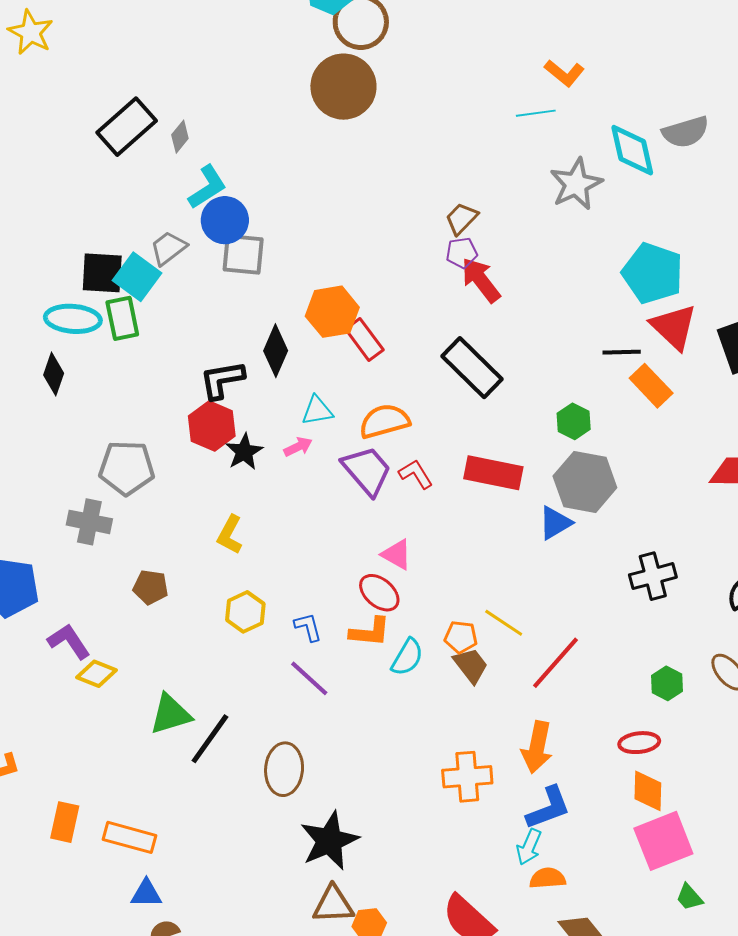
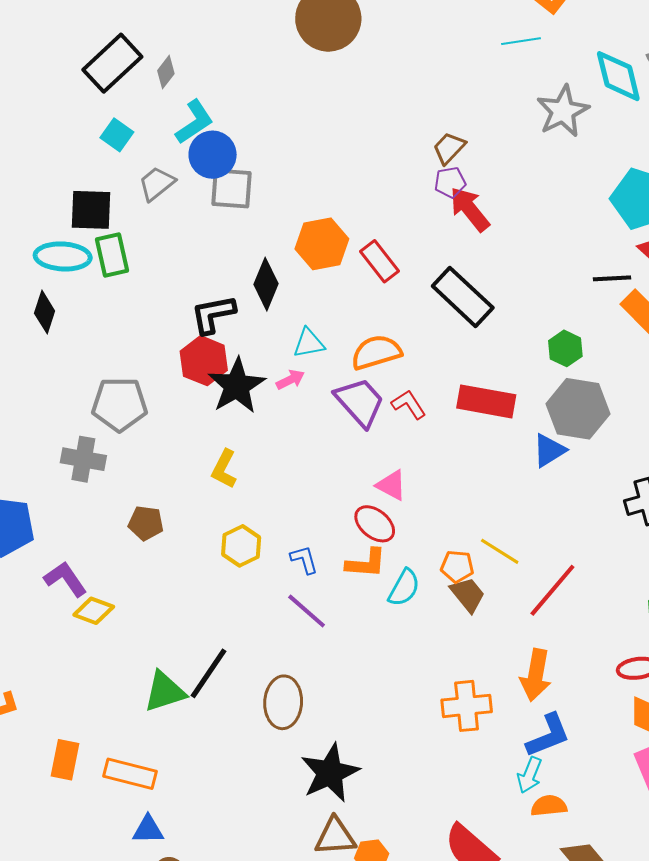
cyan square: (137, 277) -> (117, 135), moved, size x0.7
red rectangle: (364, 339) -> (380, 261), moved
black star: (244, 452) -> (237, 386), size x1.5
green triangle: (170, 714) -> (165, 692), moved

